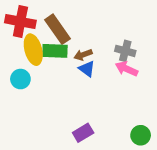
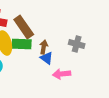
brown arrow: (83, 55) -> (44, 47), turned 120
pink arrow: (127, 69) -> (62, 74), moved, turned -30

